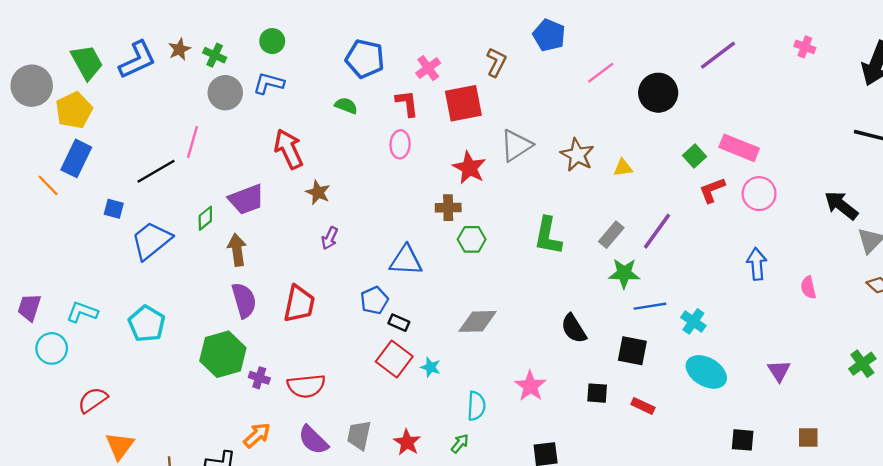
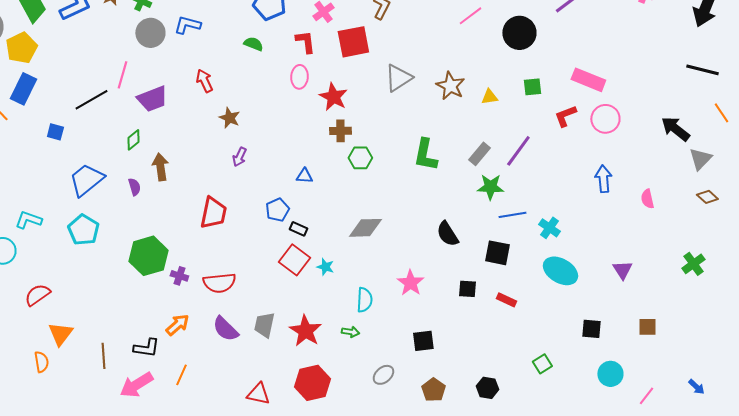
red arrow: (289, 149) -> (204, 81), size x0.7
green square: (695, 156) -> (532, 87), moved, turned 36
red star: (469, 168) -> (333, 97), moved
purple trapezoid: (246, 199) -> (152, 99), moved
blue trapezoid: (151, 241) -> (86, 180), moved
blue triangle: (406, 260) -> (304, 176), size x0.6
purple semicircle: (244, 300) -> (134, 187), moved, size x0.6
red star: (407, 442) -> (305, 331), size x1.4
green arrow: (460, 443) -> (350, 332), turned 60

